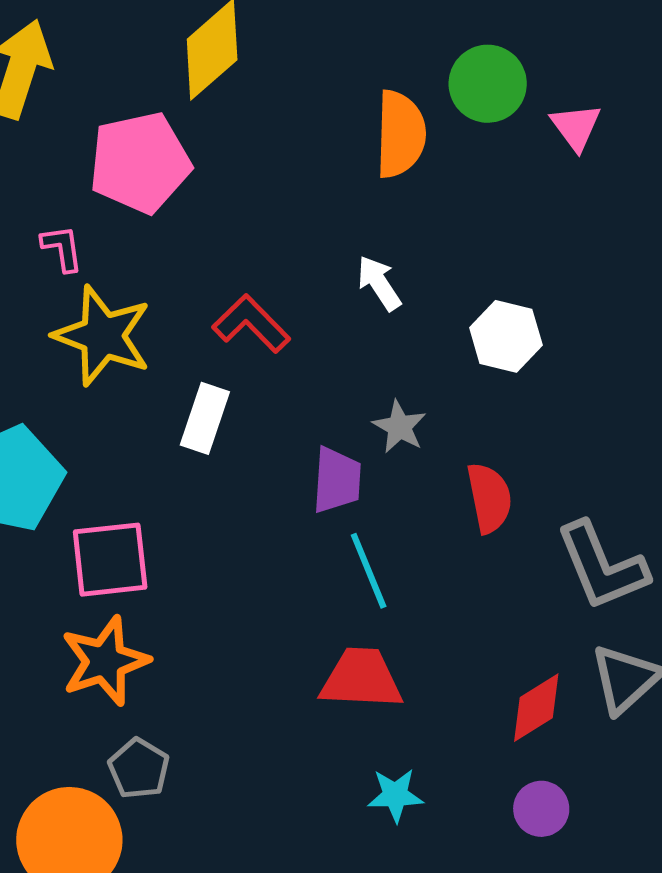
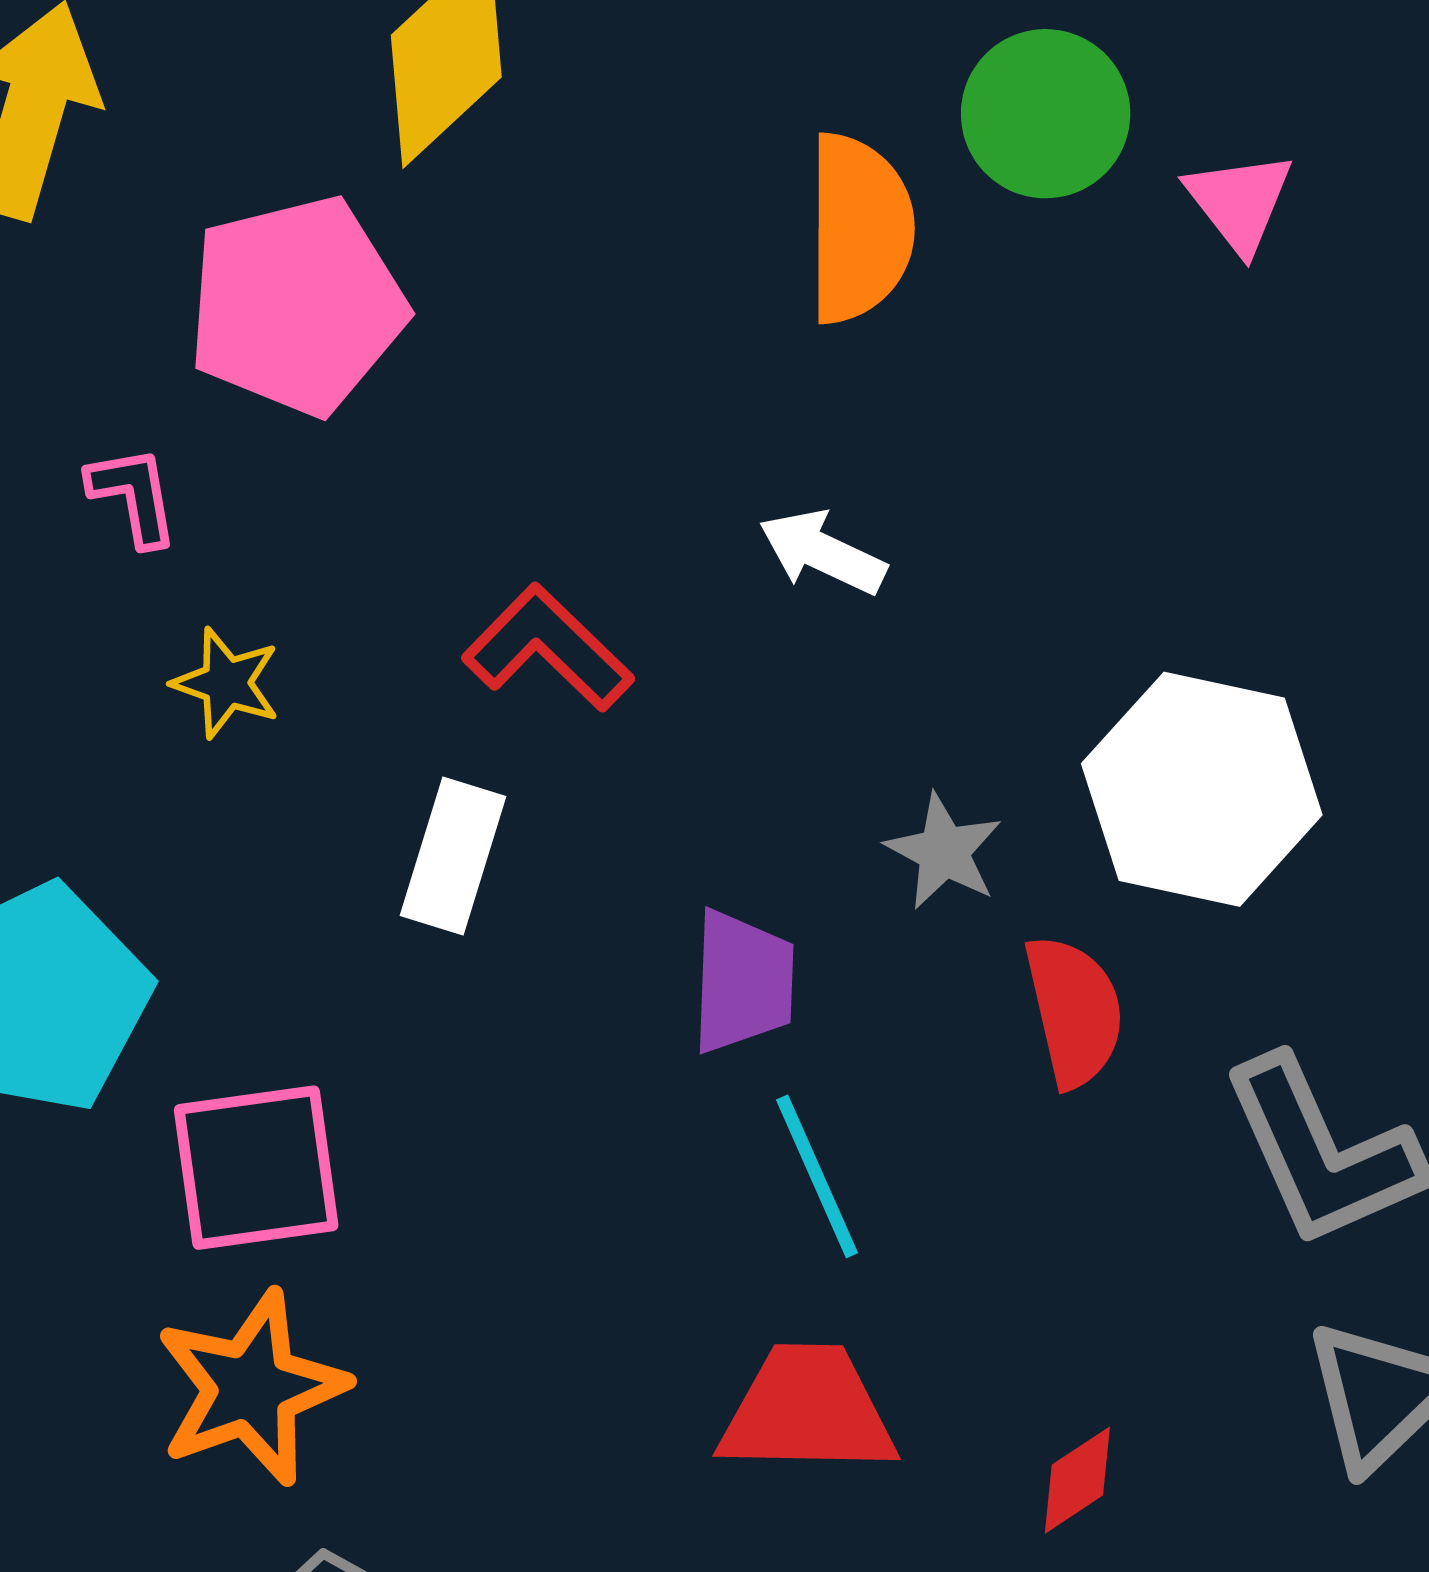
white arrow: (379, 283) -> (822, 552), turned -30
yellow star: (103, 336) -> (226, 683), size x0.5
white hexagon: (506, 336) -> (1202, 789), moved, size x1.5
gray star: (400, 427) -> (944, 852), moved
red diamond: (536, 708) -> (1077, 1480), moved, size x0.7

